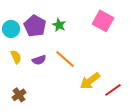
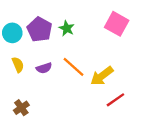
yellow arrow: (90, 81) -> (102, 76), moved
red line: (113, 90) -> (115, 100), moved

